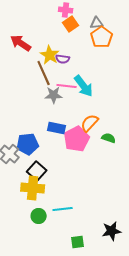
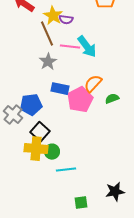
gray star: (54, 95) -> (48, 62), moved, turned -30
green semicircle: (109, 138) -> (112, 99), turned -40
green circle: (39, 216) -> (52, 152), moved

